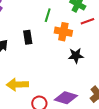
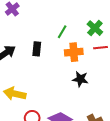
orange cross: (63, 32) -> (74, 52), turned -30

